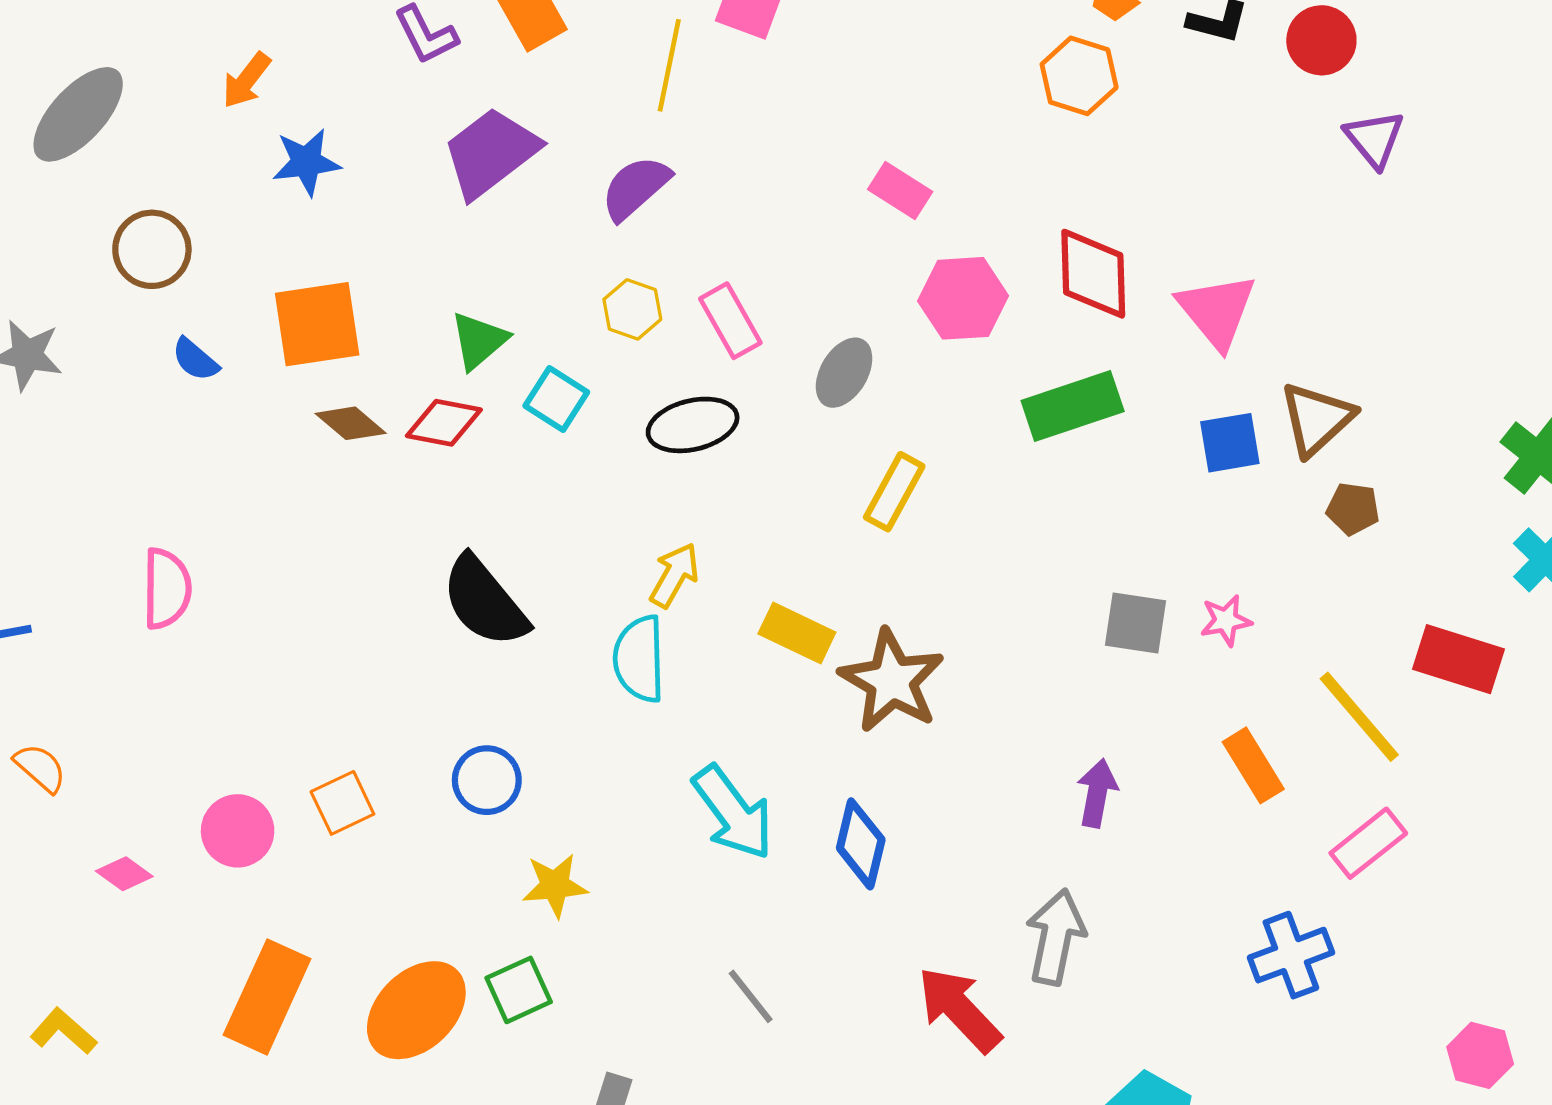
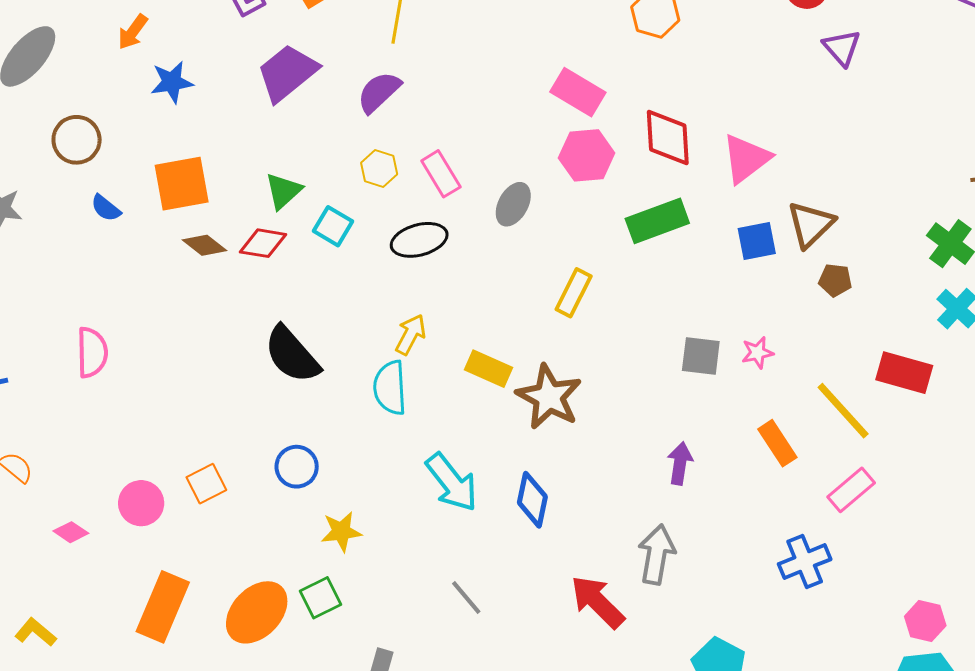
pink rectangle: (900, 190) -> (578, 92), moved, size x1.4
pink triangle: (1217, 311) -> (746, 159), turned 34
yellow rectangle: (894, 492) -> (574, 293), moved

